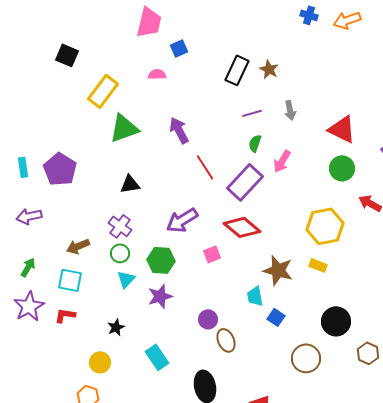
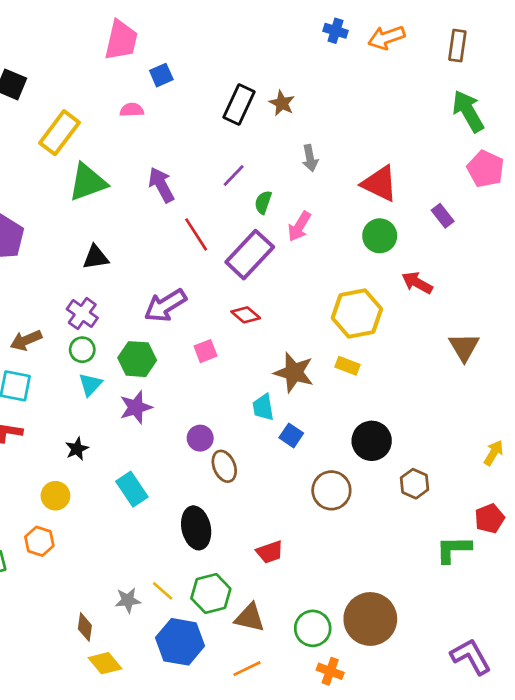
purple line: (252, 113) -> (234, 176), moved, turned -30
red diamond: (242, 227) -> (246, 315), size x0.6

